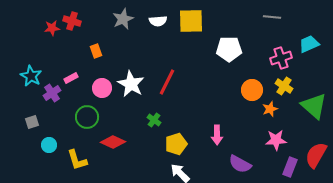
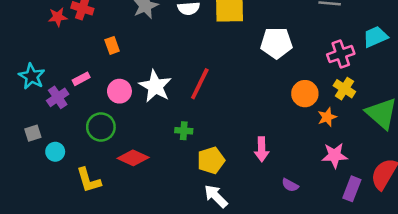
green cross: (154, 120) -> (184, 131), turned -32
cyan circle: (49, 145) -> (55, 152), moved
purple semicircle: (240, 164) -> (290, 185), size x0.6

